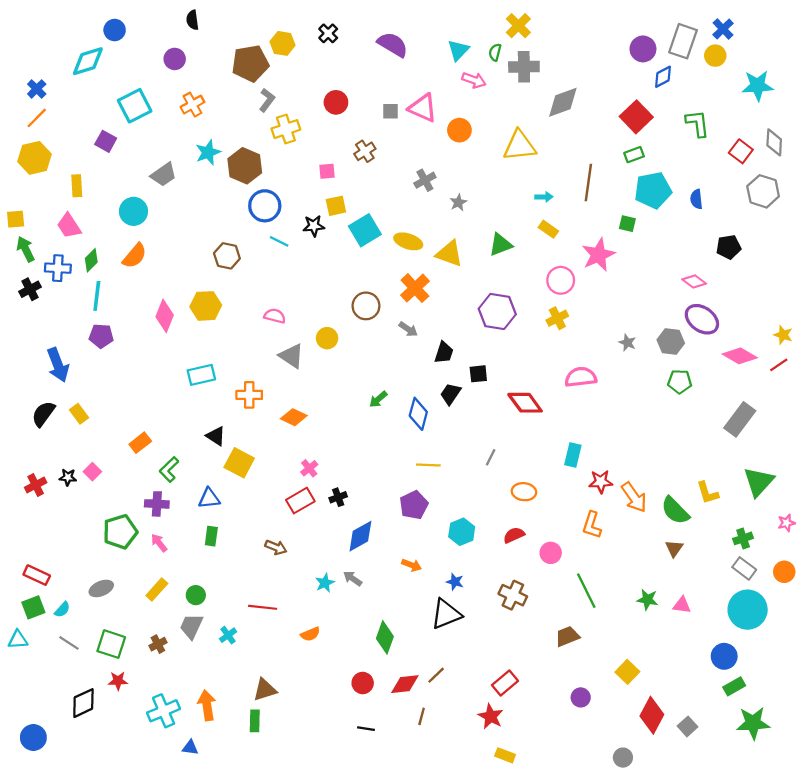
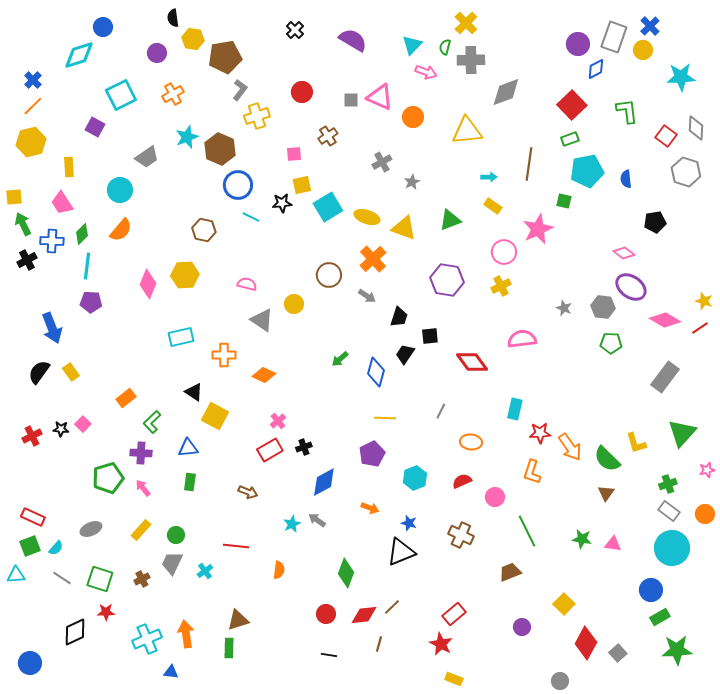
yellow hexagon: (283, 43) -> (193, 39), moved
orange semicircle: (310, 634) -> (279, 570), turned -60

